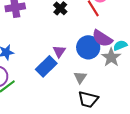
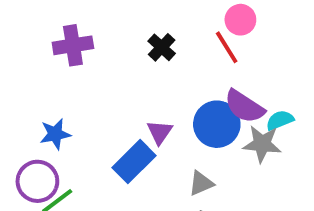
gray star: (111, 57) -> (262, 144), turned -30
gray triangle: (80, 77) -> (201, 183), turned 32

